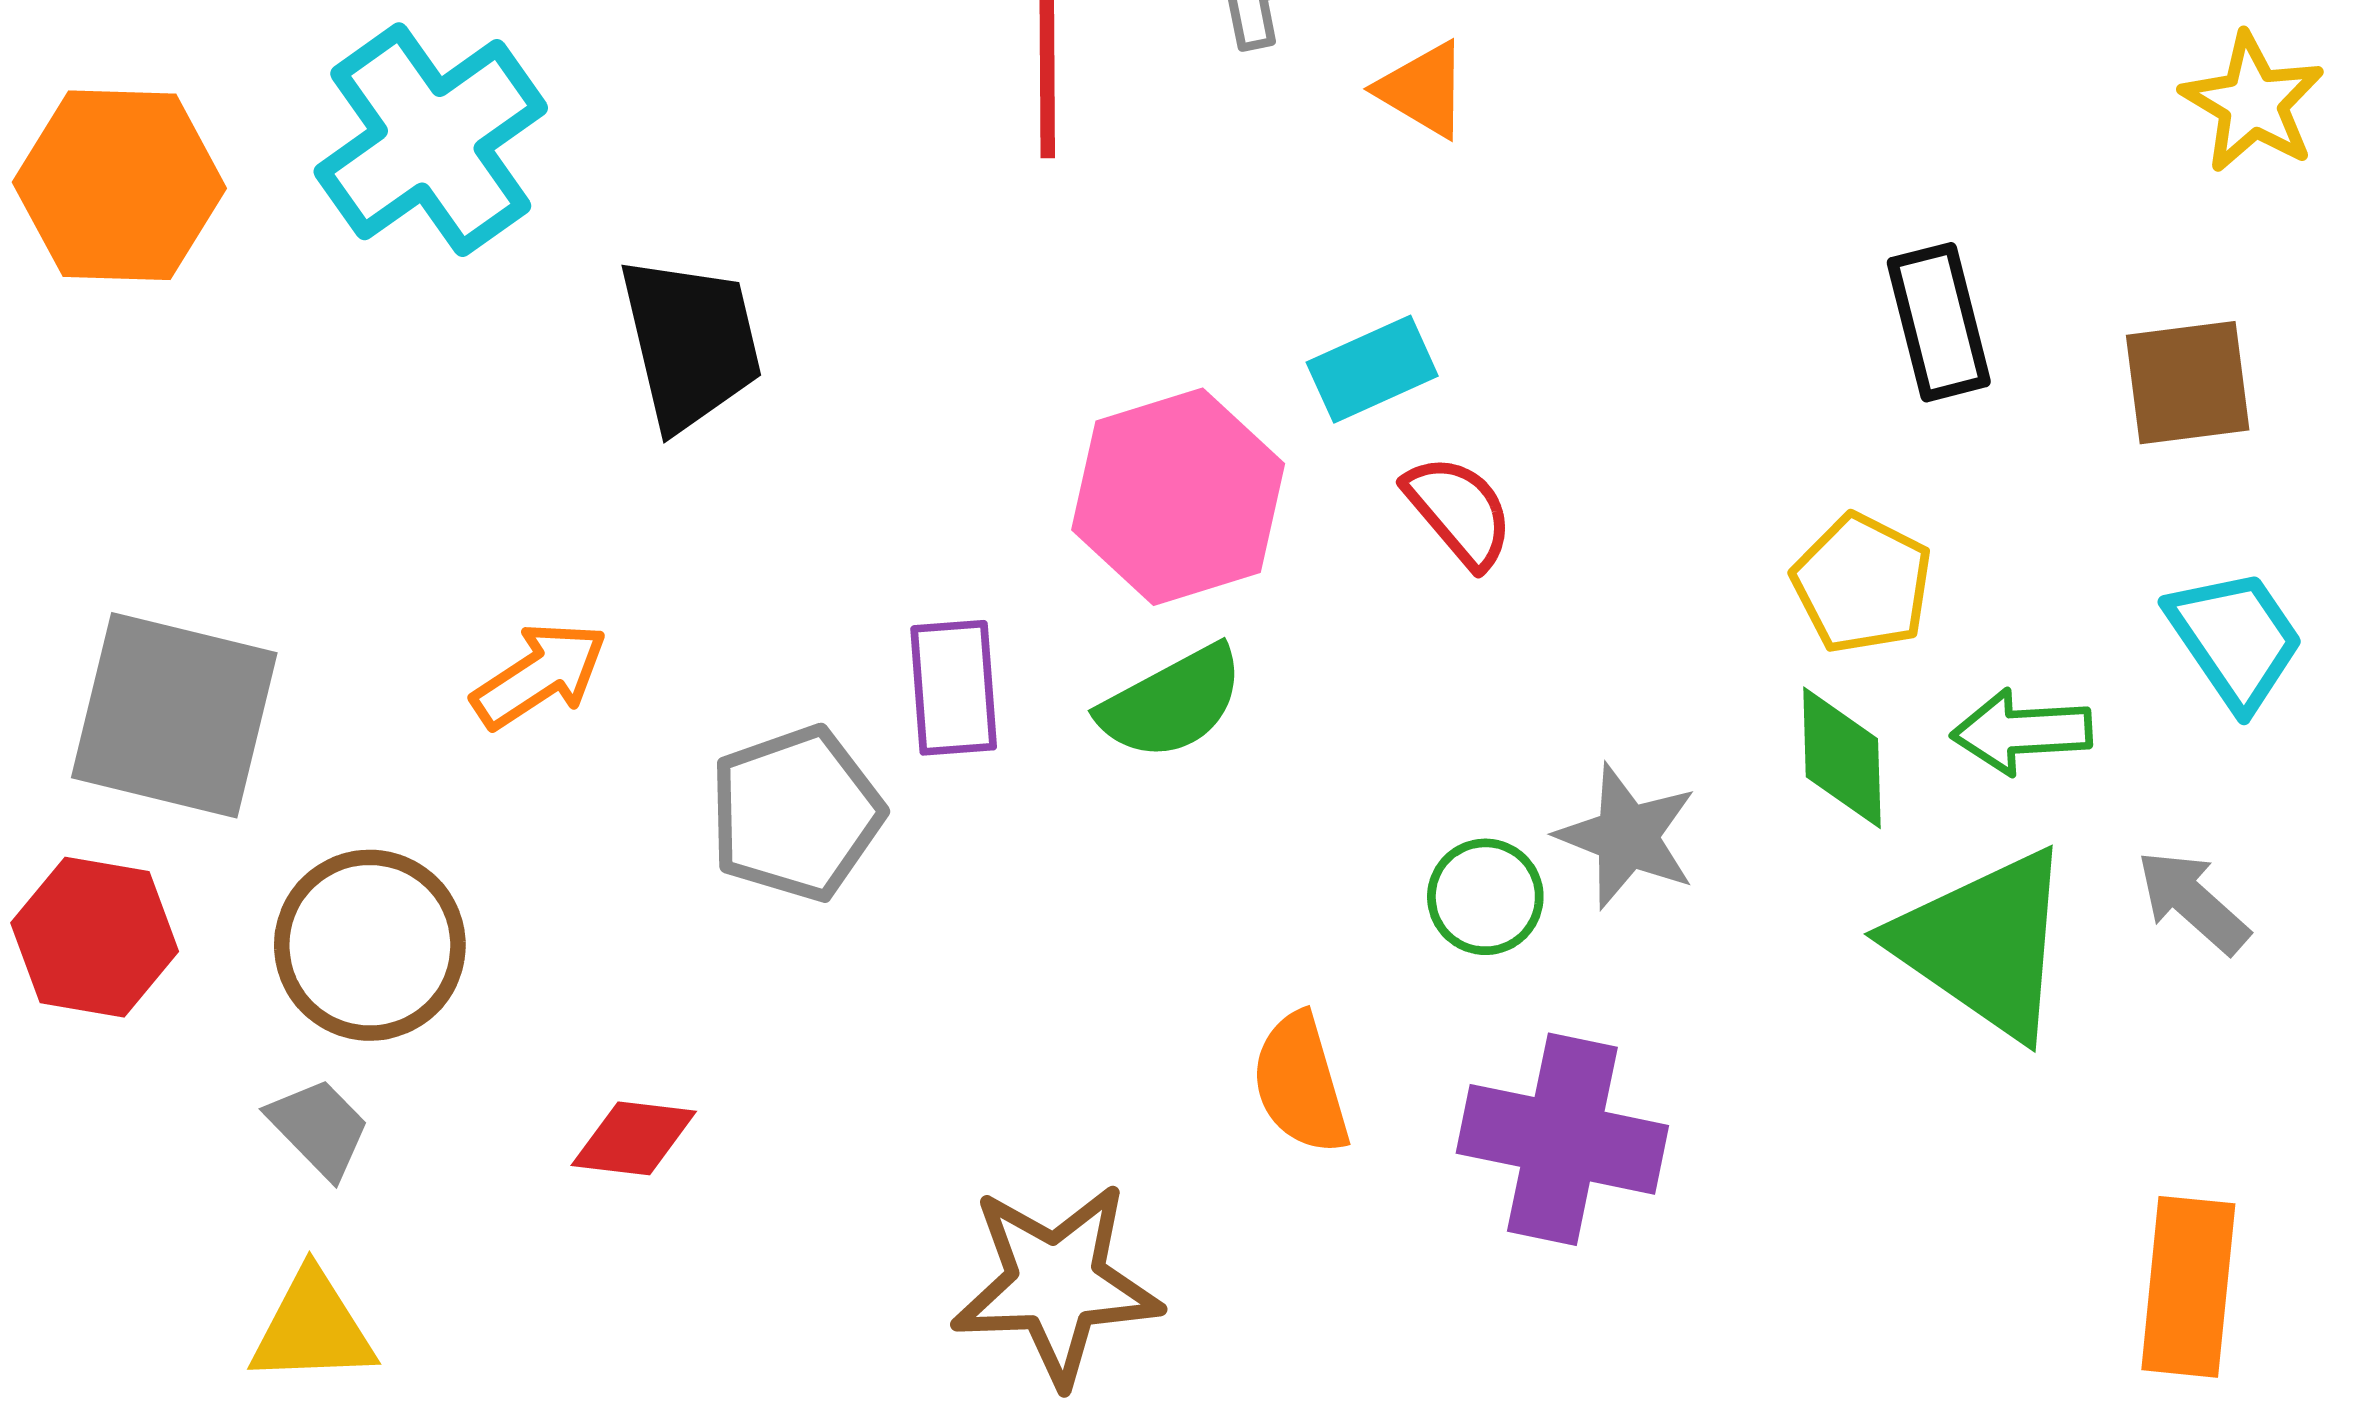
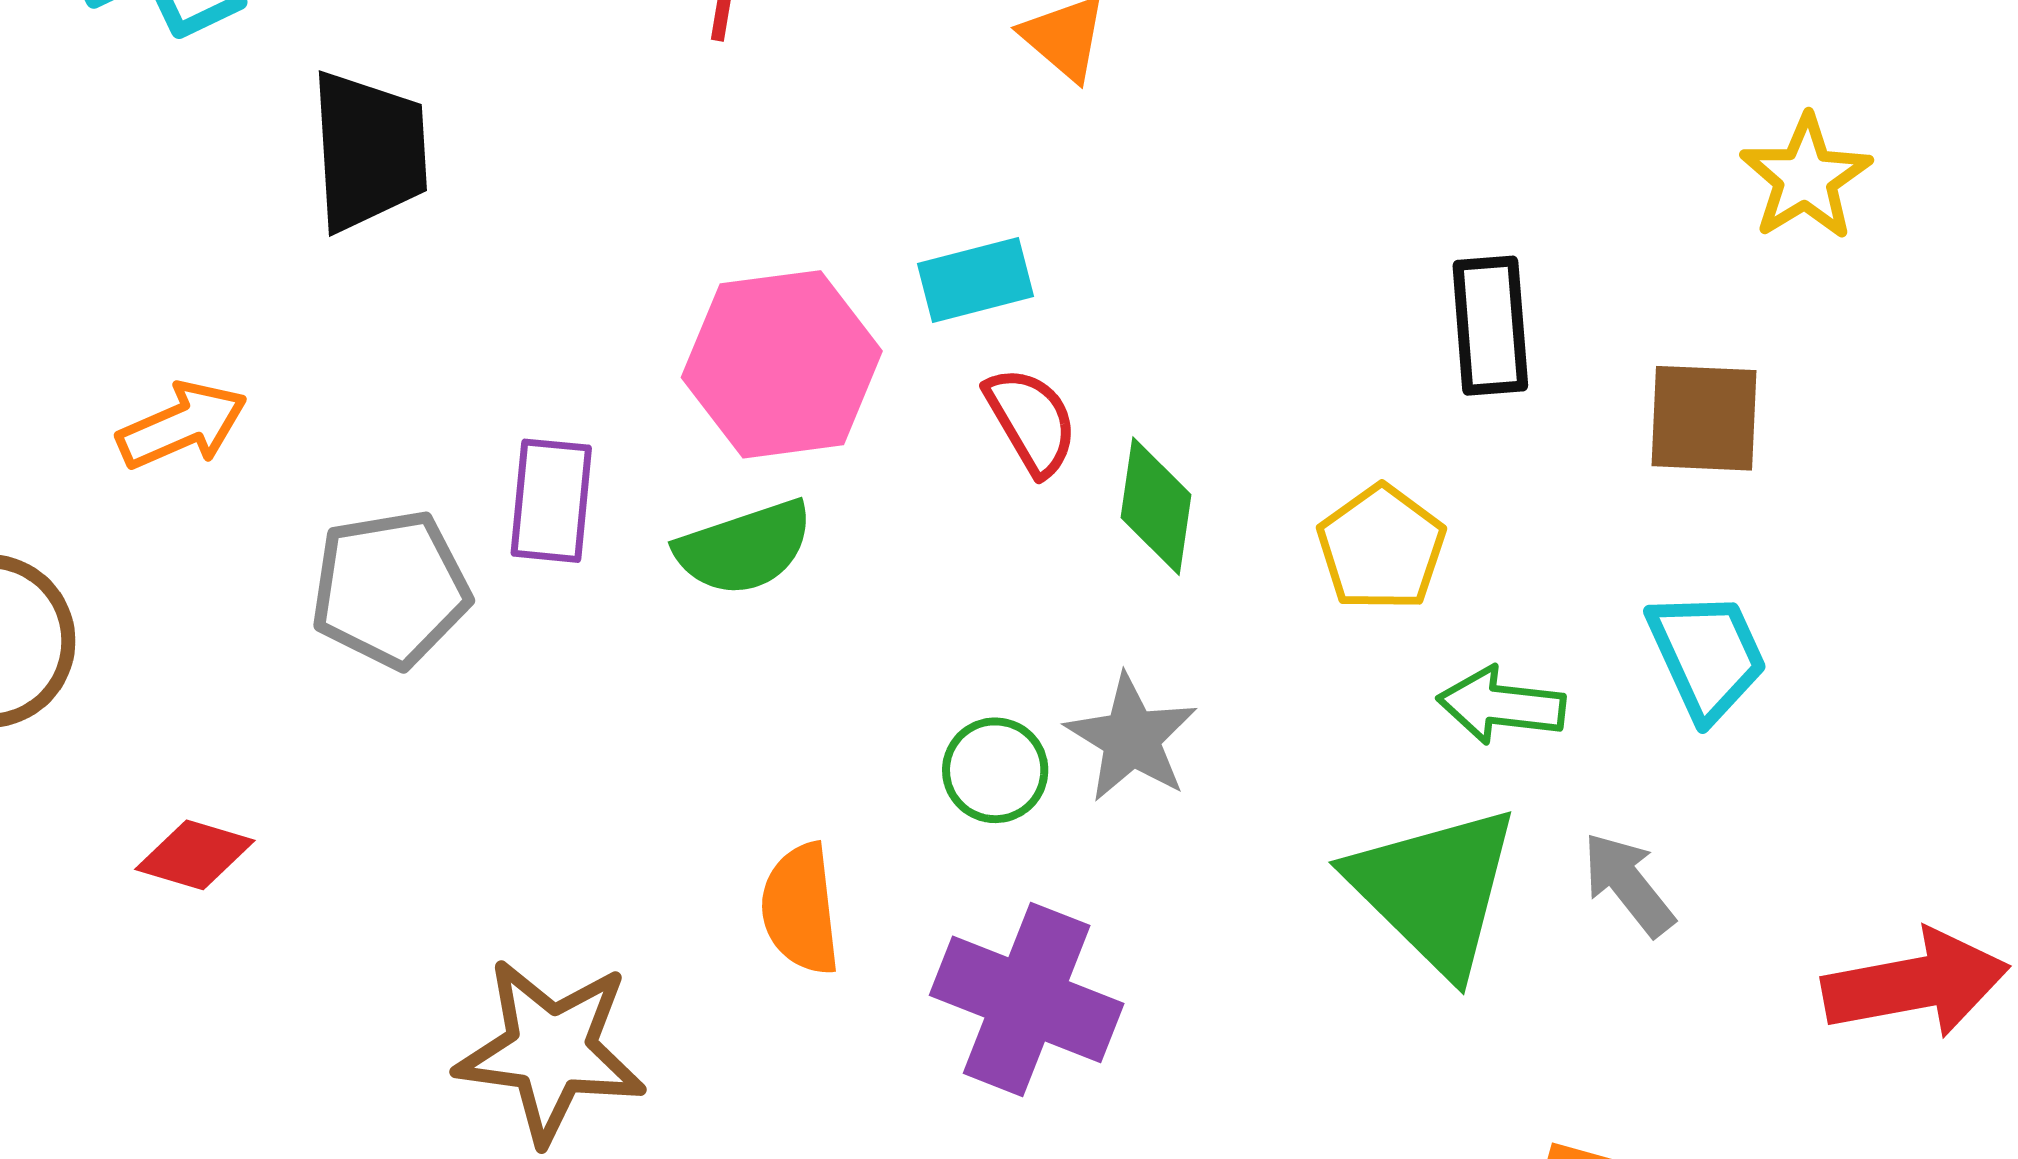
green diamond: (1842, 758) -> (1156, 506), moved

